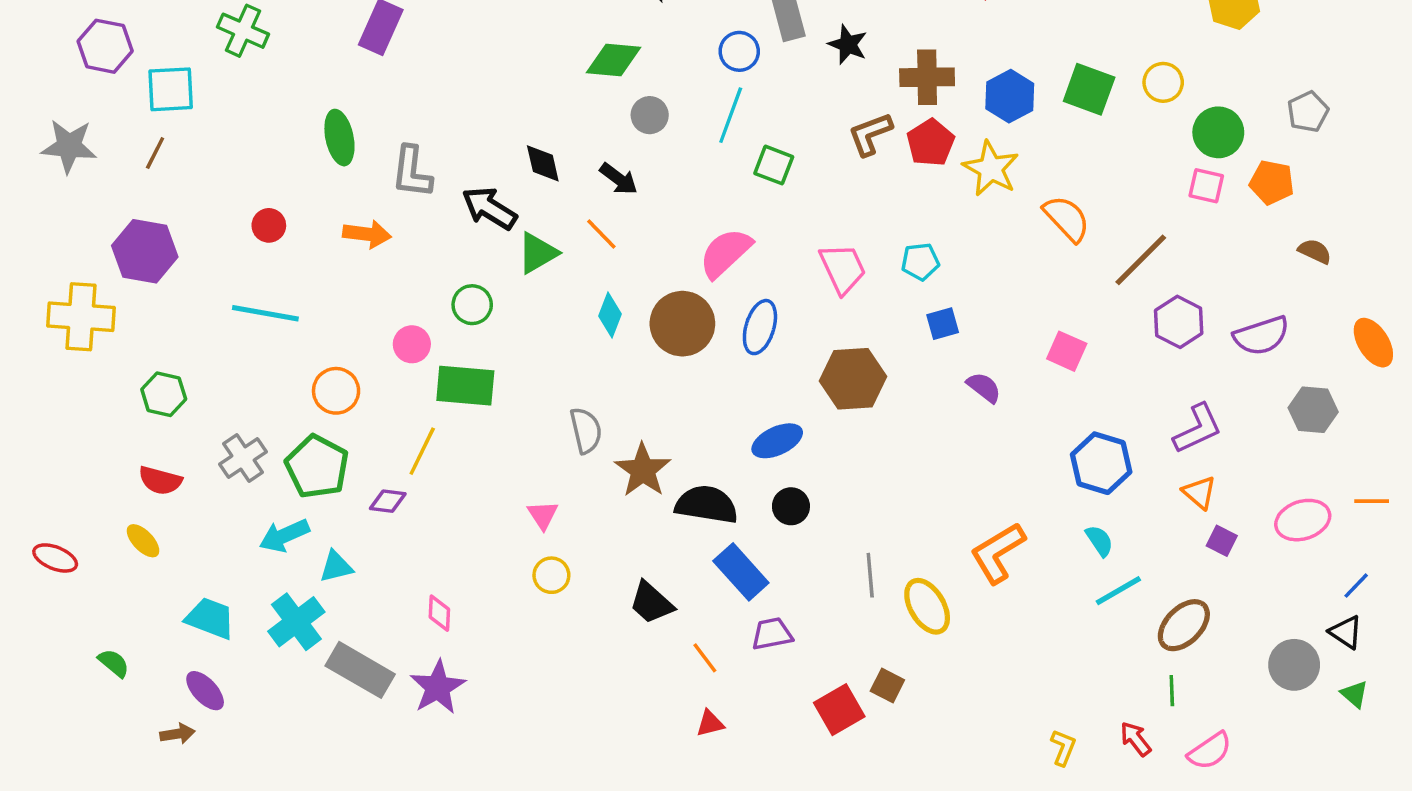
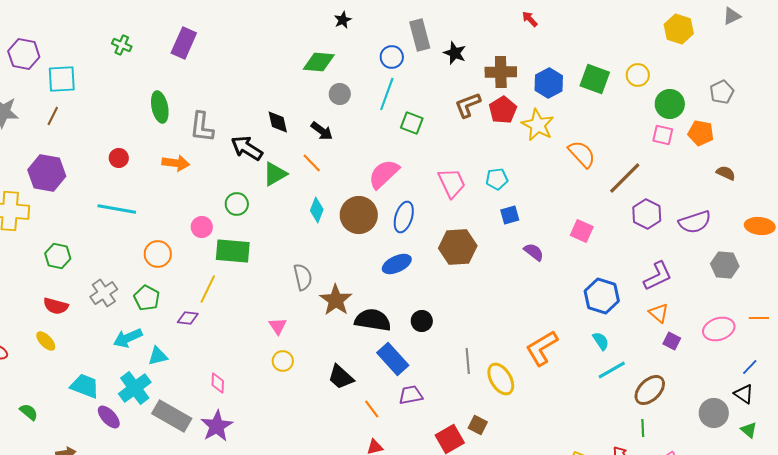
green cross: (243, 31) -> (122, 45), moved, size x0.7
orange ellipse: (1373, 343) -> (760, 226), turned -52
blue ellipse: (777, 441) -> (397, 264), moved
green pentagon: (317, 467) -> (147, 298), size x0.7
purple ellipse: (205, 691) -> (109, 417), moved

